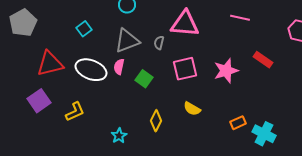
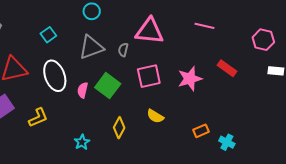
pink semicircle: (119, 67) -> (83, 90), moved
white ellipse: (91, 70) -> (55, 76), turned 48
green square: (144, 79) -> (108, 86), size x1.4
cyan cross: (264, 134) -> (227, 142), size x0.7

